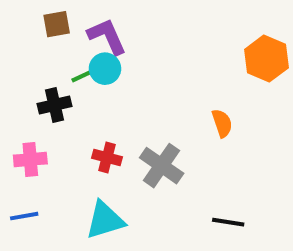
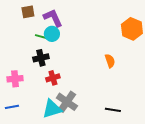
green line: (85, 75) -> (42, 37), turned 40
black cross: (55, 105) -> (41, 58), moved
red cross: (107, 157) -> (53, 78), turned -32
gray cross: (162, 166) -> (67, 102), moved

